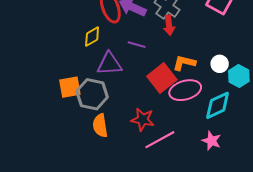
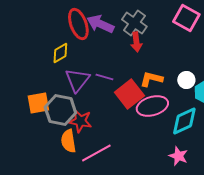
purple line: (137, 45) -> (104, 77), moved
purple triangle: (109, 64) -> (77, 80), turned -48
red star: (143, 119) -> (80, 121), moved
pink line: (160, 140) -> (96, 153), moved

